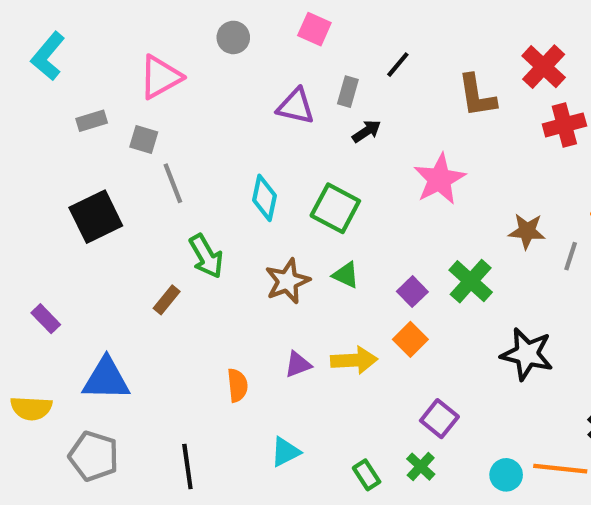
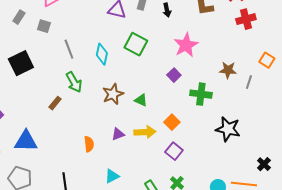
gray rectangle: (92, 121) -> (19, 17), turned -40
black arrow: (367, 131) -> (167, 10), moved, turned 112
gray line: (173, 183) -> (69, 49), moved
green square: (335, 208) -> (136, 44), moved
green triangle: (346, 275) -> (141, 100), moved
green cross: (471, 281) -> (201, 94), turned -35
purple square: (412, 292) -> (174, 75), moved
purple square: (439, 419) -> (174, 151), moved

